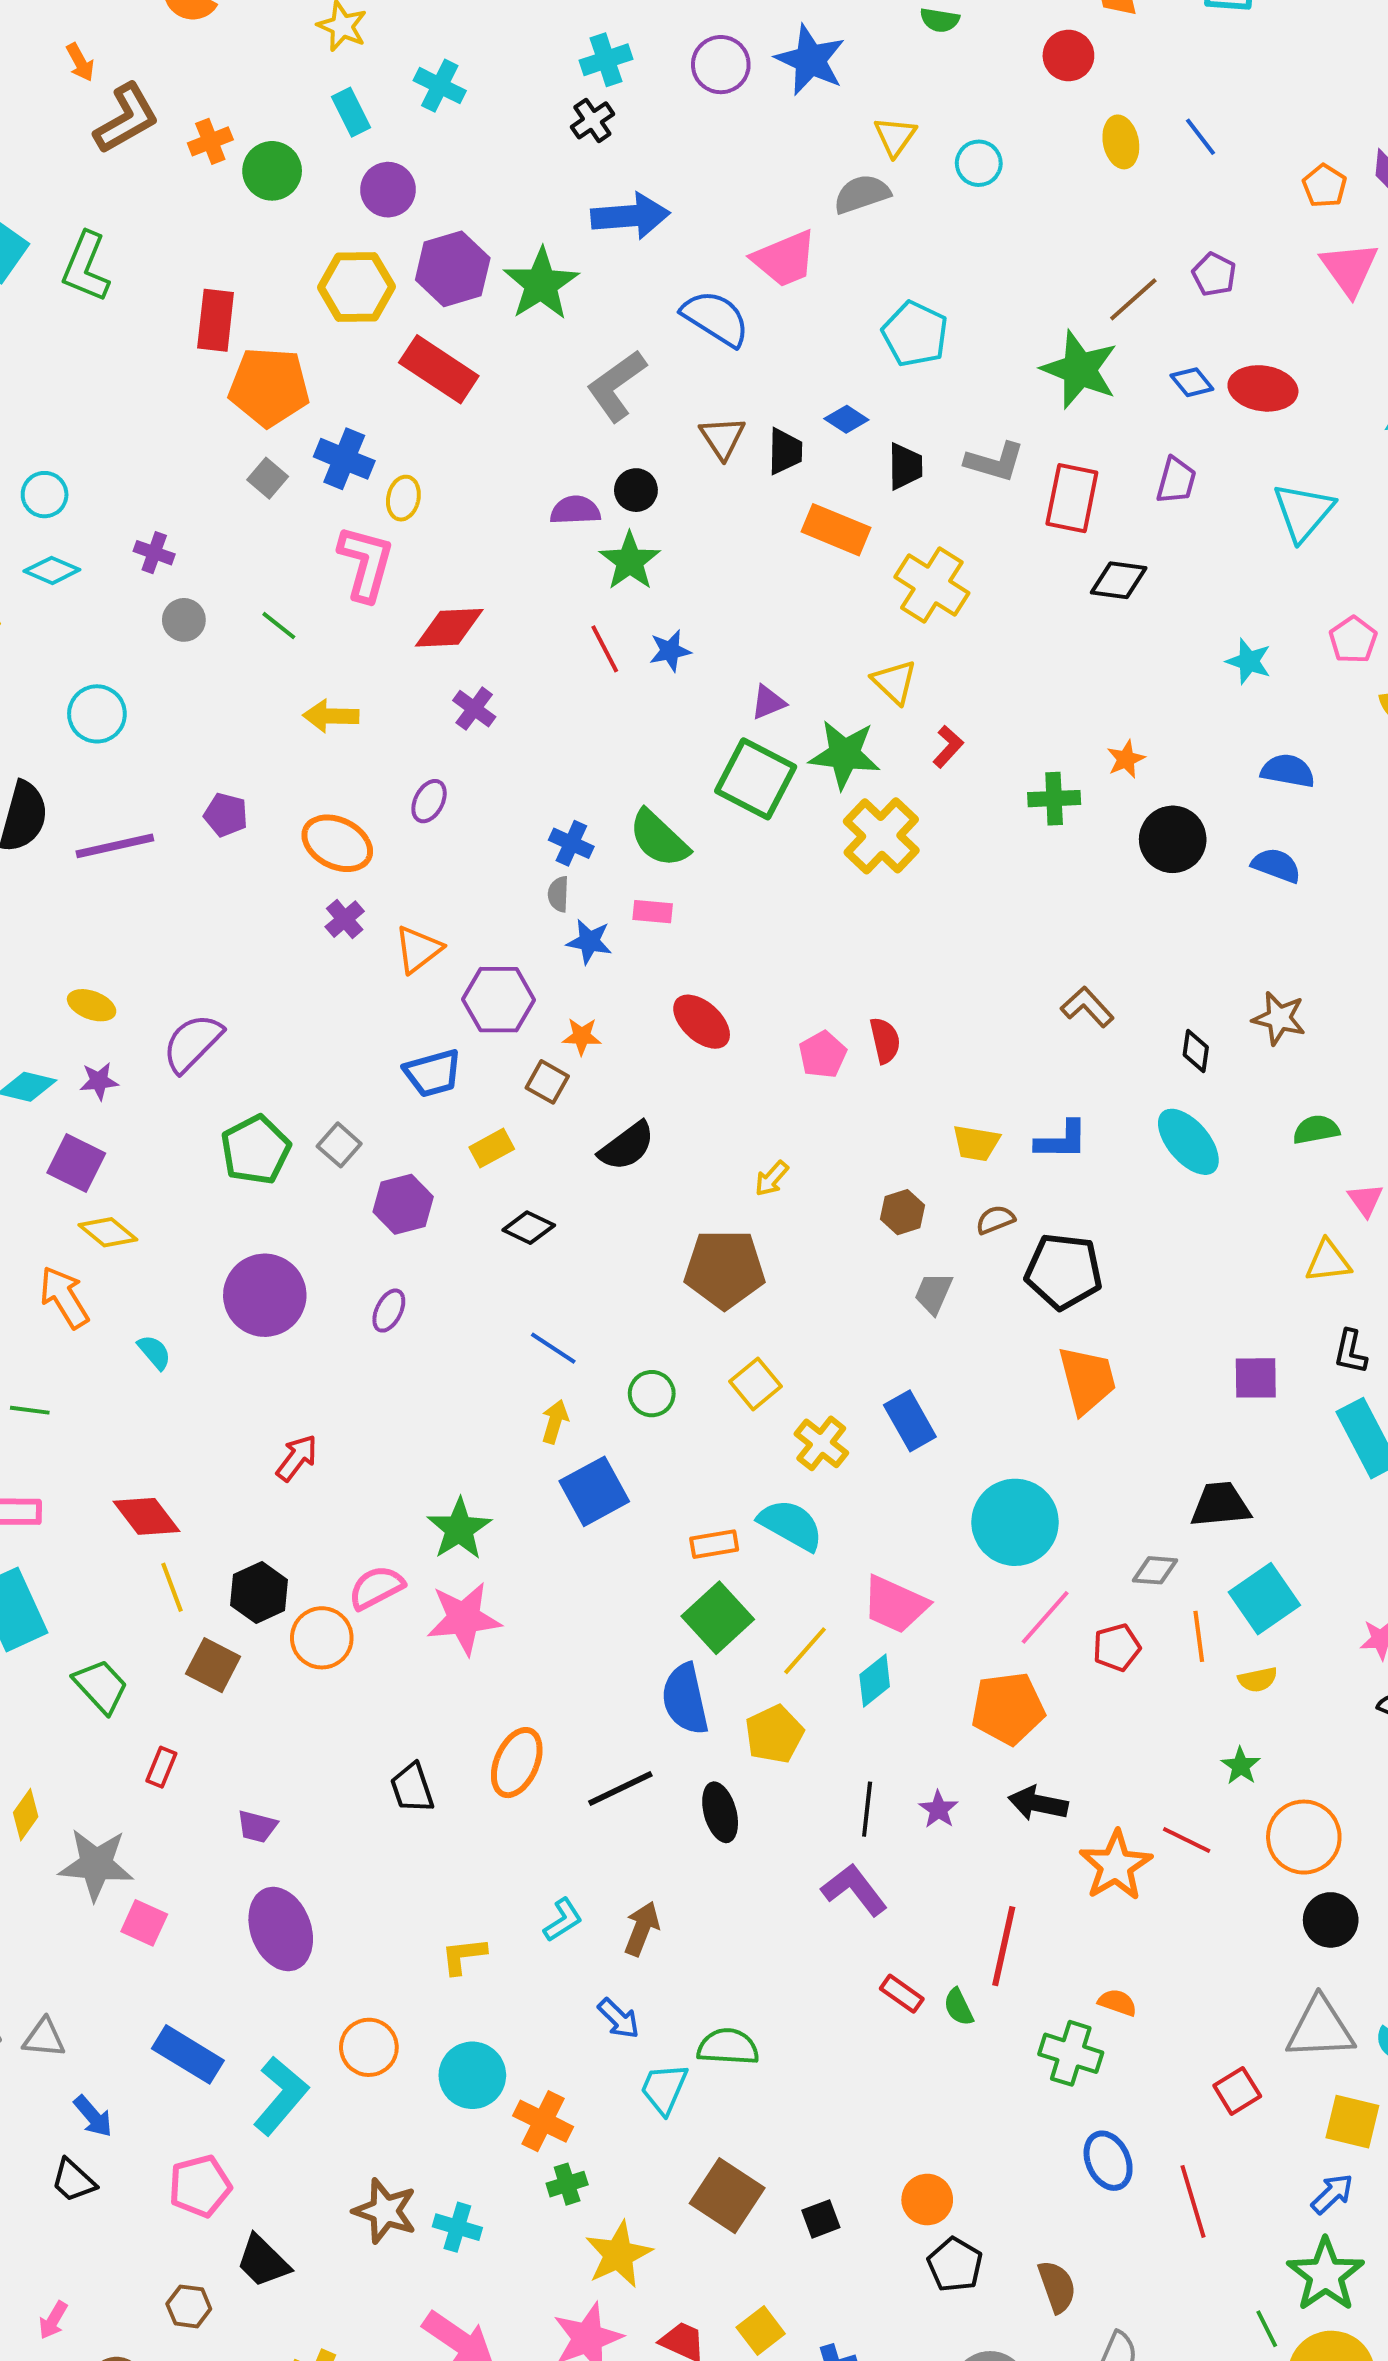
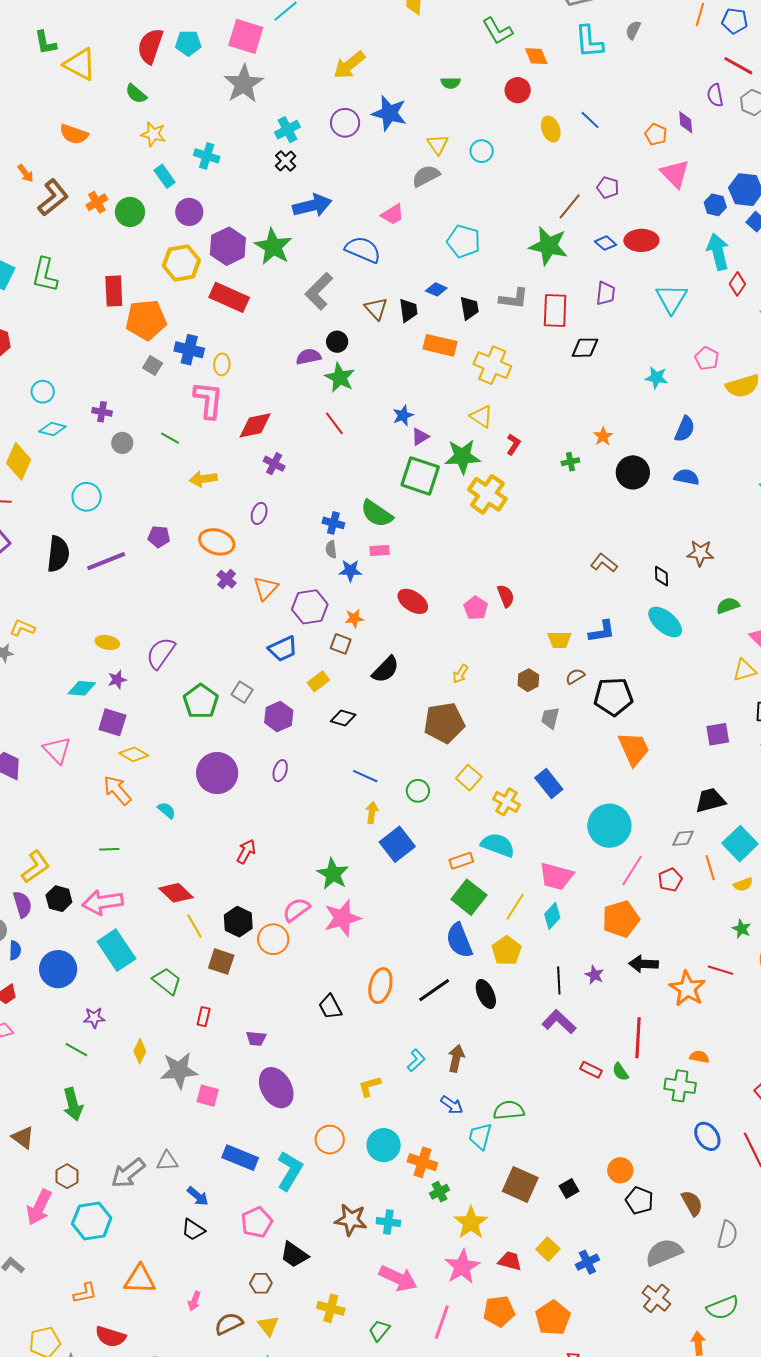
pink trapezoid: (785, 259) -> (393, 214), size x0.7
blue star: (670, 651) -> (403, 415), moved
blue semicircle: (1288, 771) -> (685, 429), turned 112
green cross: (1054, 799) -> (570, 462), size x0.7

